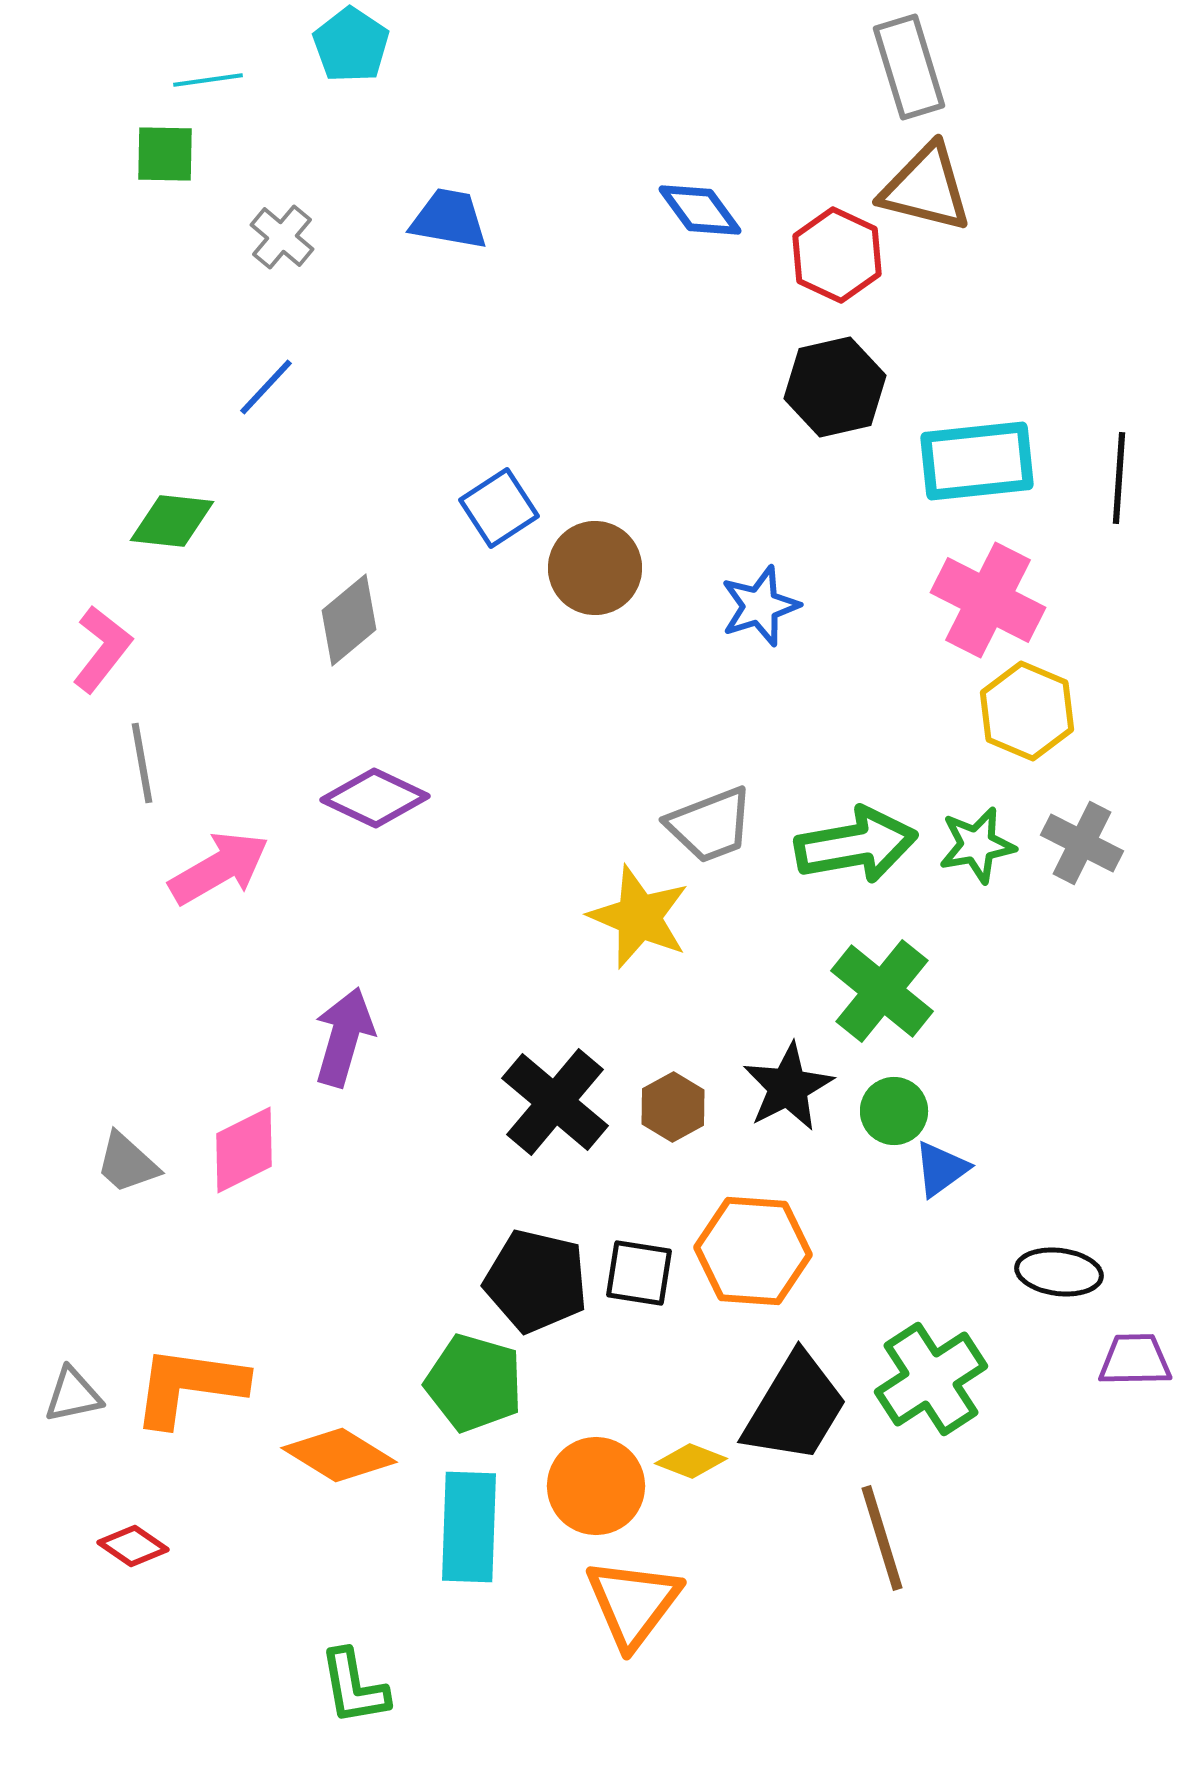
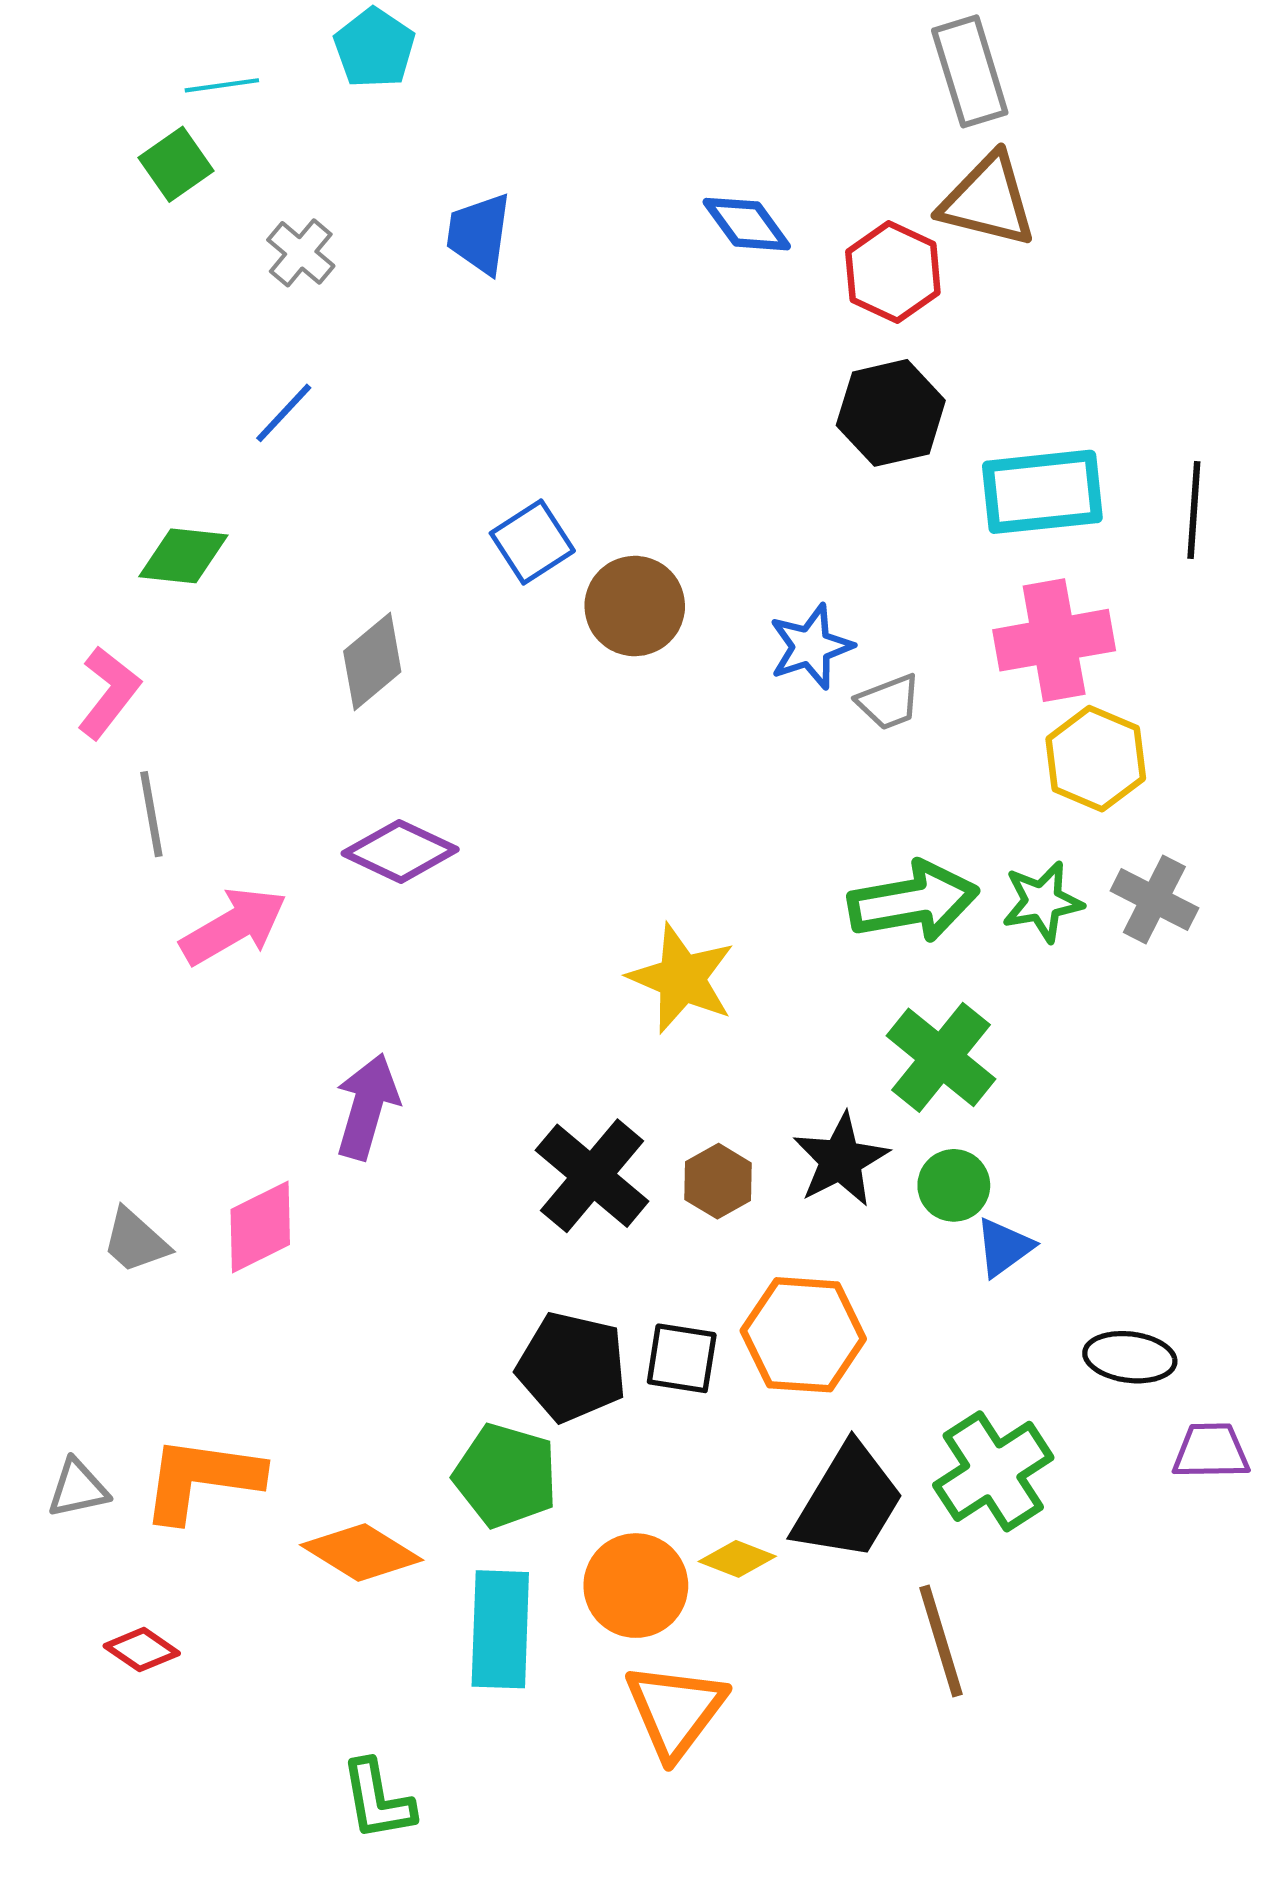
green square: (165, 154) -> (176, 164), turned -36
blue trapezoid: (449, 219) -> (479, 234), turned -92
pink cross: (988, 600) -> (1054, 640), turned -37
gray trapezoid: (710, 825) -> (889, 702), moved, size x0.7

